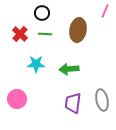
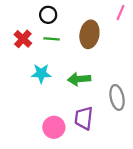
pink circle: (17, 99) -> (54, 127), moved
gray ellipse: (102, 100) -> (117, 97), moved

